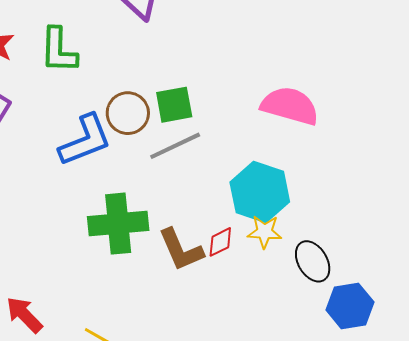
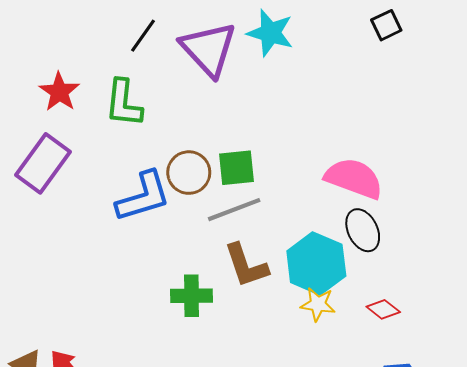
green cross: (118, 224) -> (192, 296), moved, size x0.7
red diamond: (220, 242) -> (383, 309), moved, turned 60
brown L-shape: (181, 250) -> (246, 265), moved
black ellipse: (313, 261) -> (363, 230), moved

